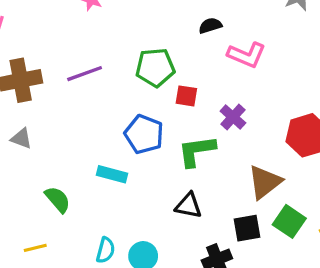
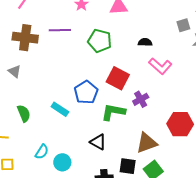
green pentagon: (155, 68) -> (100, 41), moved
purple line: (85, 74) -> (60, 30), moved
red square: (186, 96) -> (118, 78), size x1.6

